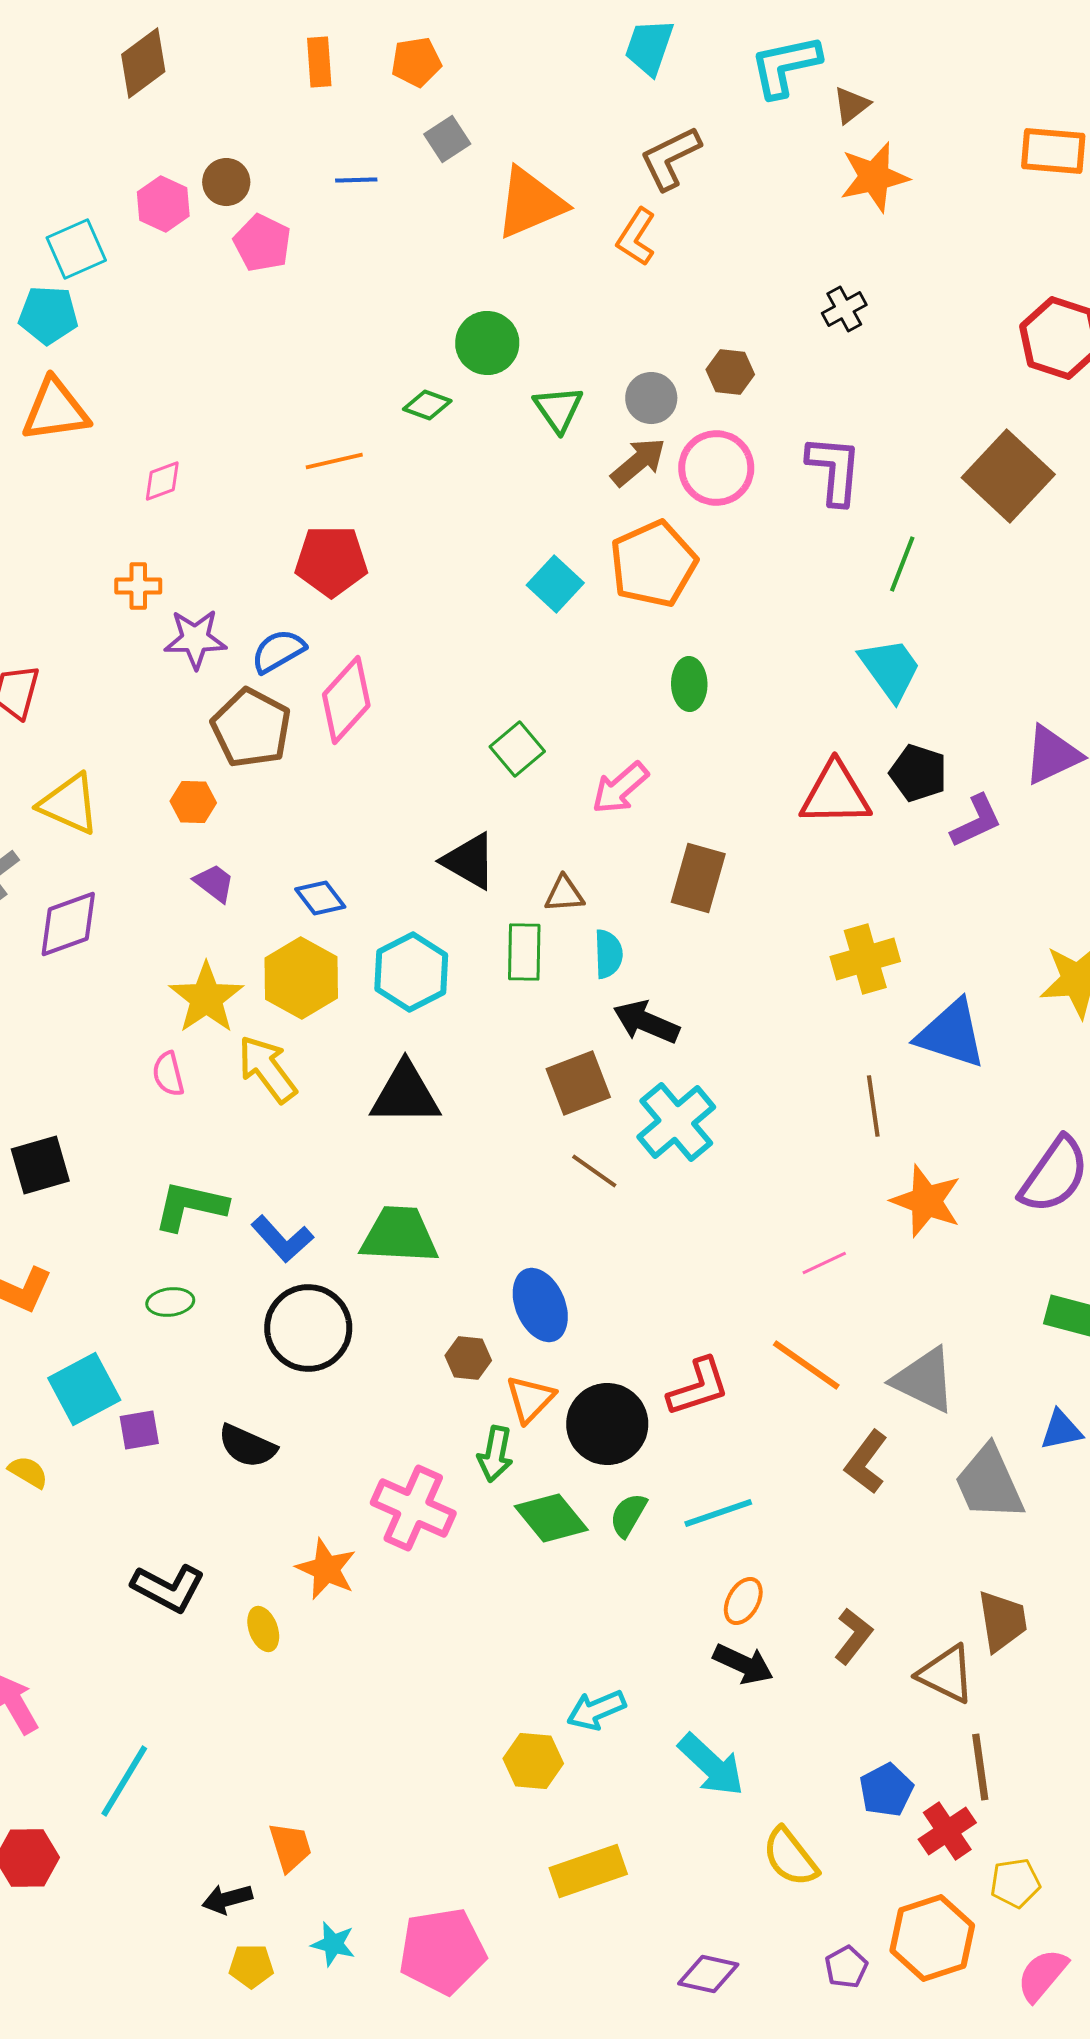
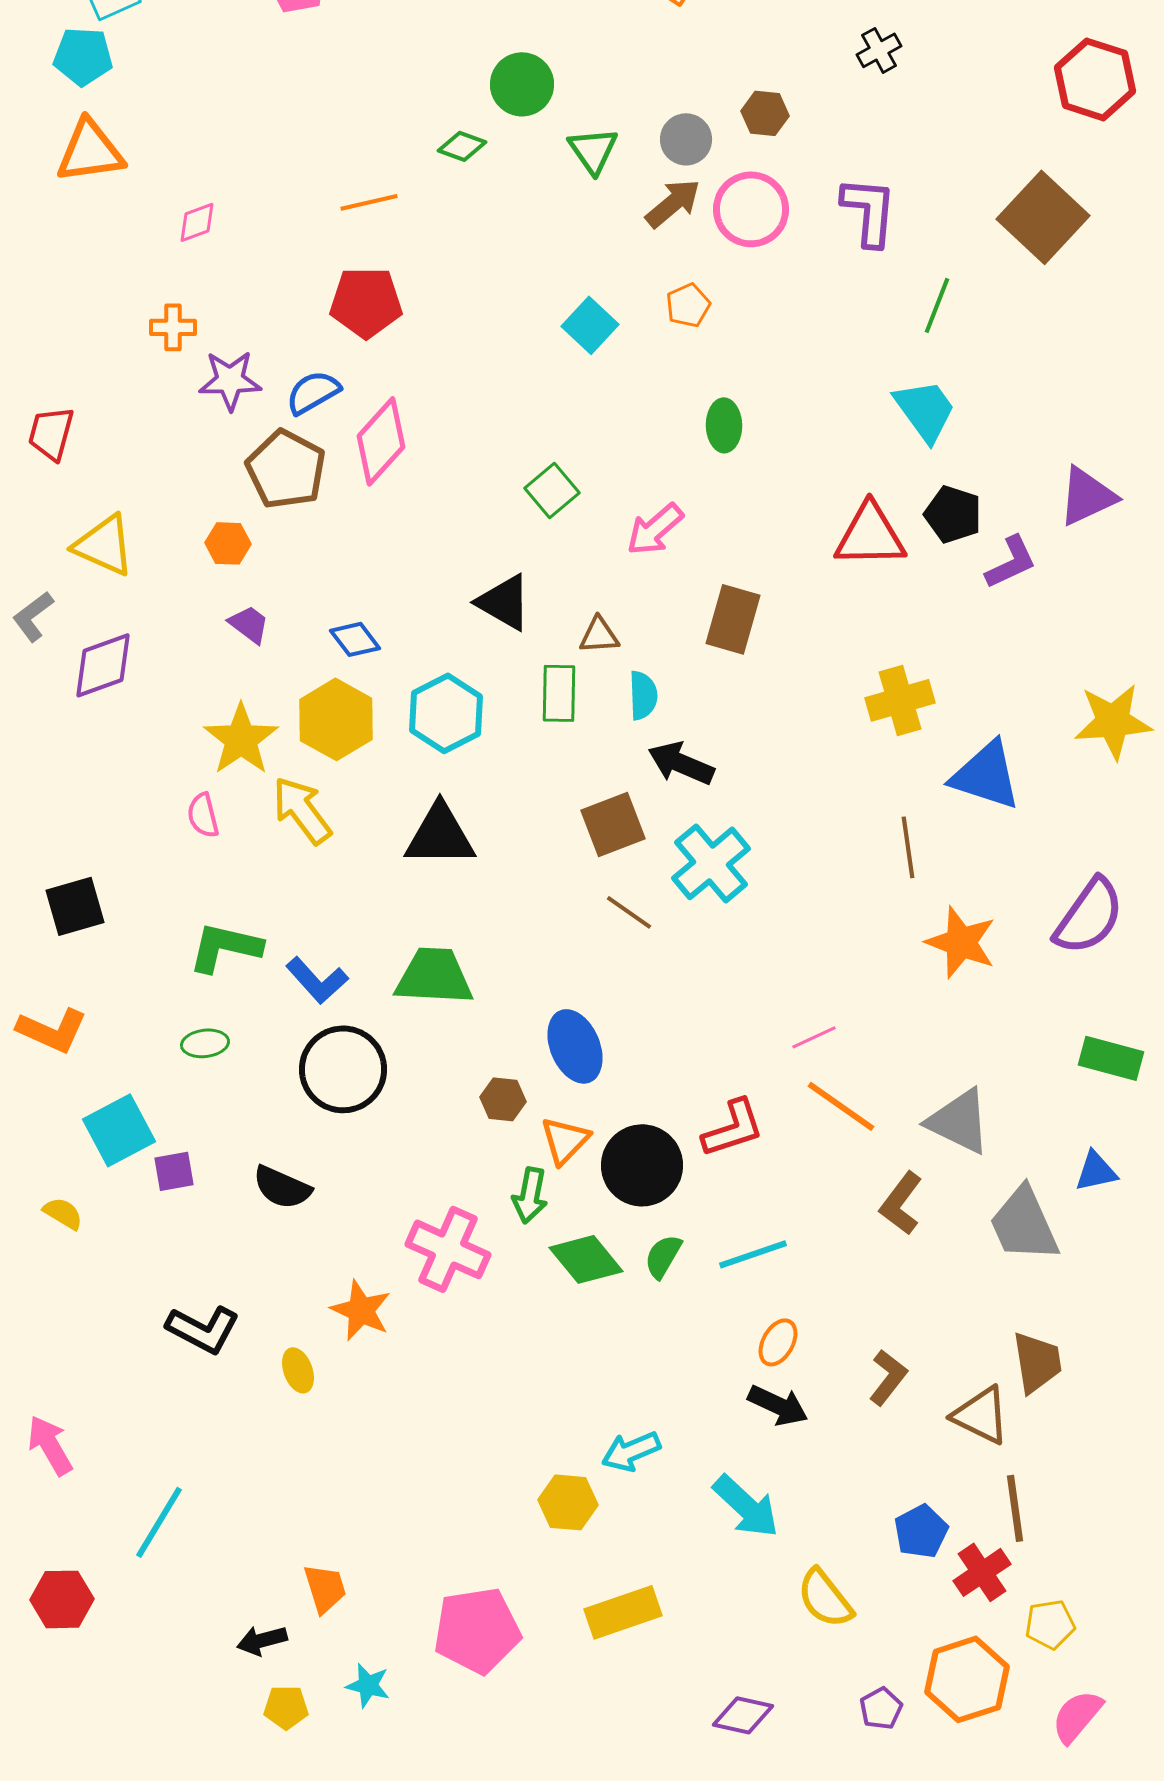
orange pentagon: (653, 564) -> (688, 305), size x0.5
pink line: (824, 1263) -> (814, 1037), moved
pink pentagon: (442, 1951) -> (477, 1630), moved

